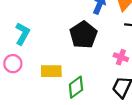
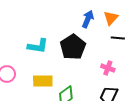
cyan L-shape: (22, 34) -> (38, 46), moved, turned 70

